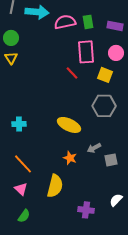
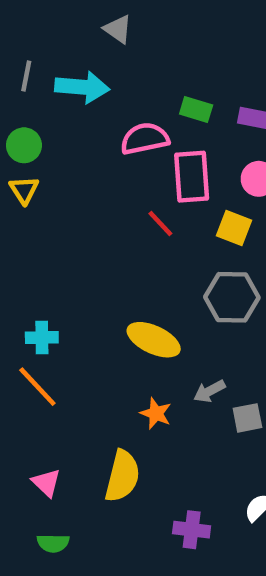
pink semicircle: (65, 22) -> (145, 139), moved
green rectangle: (88, 22) -> (196, 110), turned -64
orange line: (23, 164) -> (37, 387), moved
green semicircle: (24, 216) -> (53, 543), turned 56

